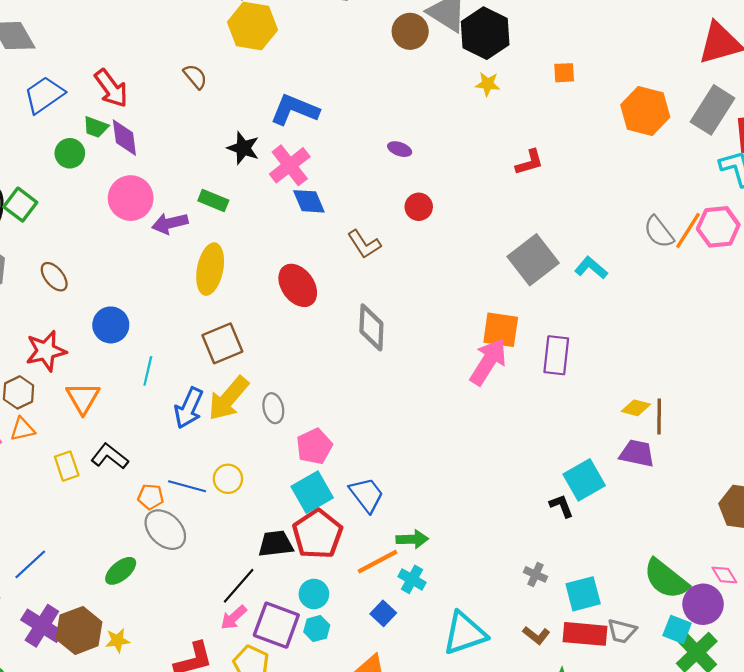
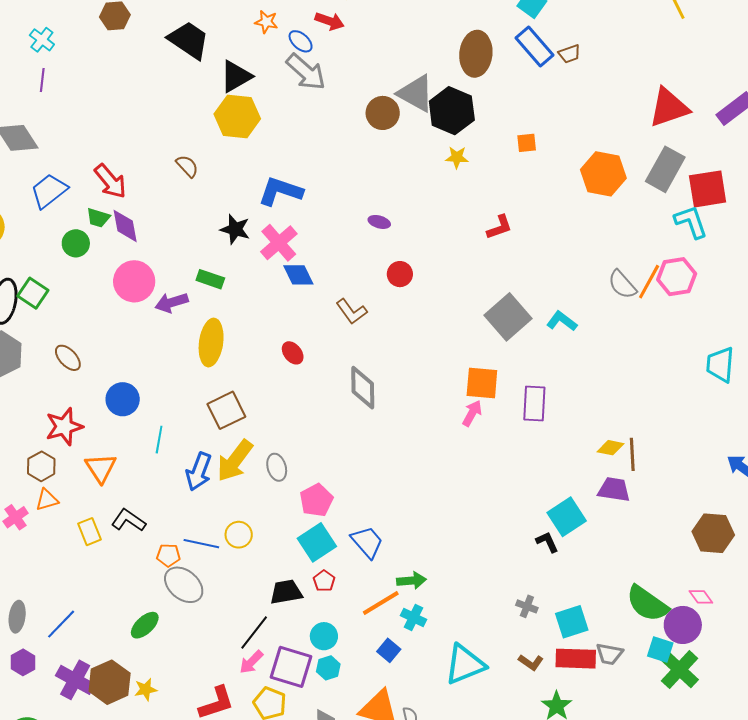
red ellipse: (298, 285) -> (293, 353), size x0.6
pink arrow: (488, 362) -> (472, 413), size x0.6
red pentagon: (317, 534) -> (324, 581), size x0.5

